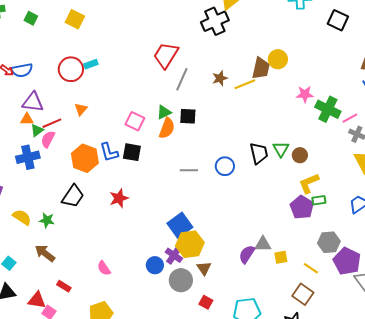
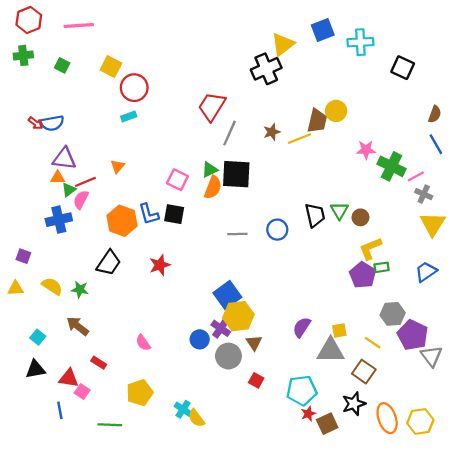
red circle: (71, 69) -> (134, 88), moved
black square: (188, 116) -> (236, 174), size x1.6
gray triangle: (263, 244) -> (331, 350), moved, size x1.5

